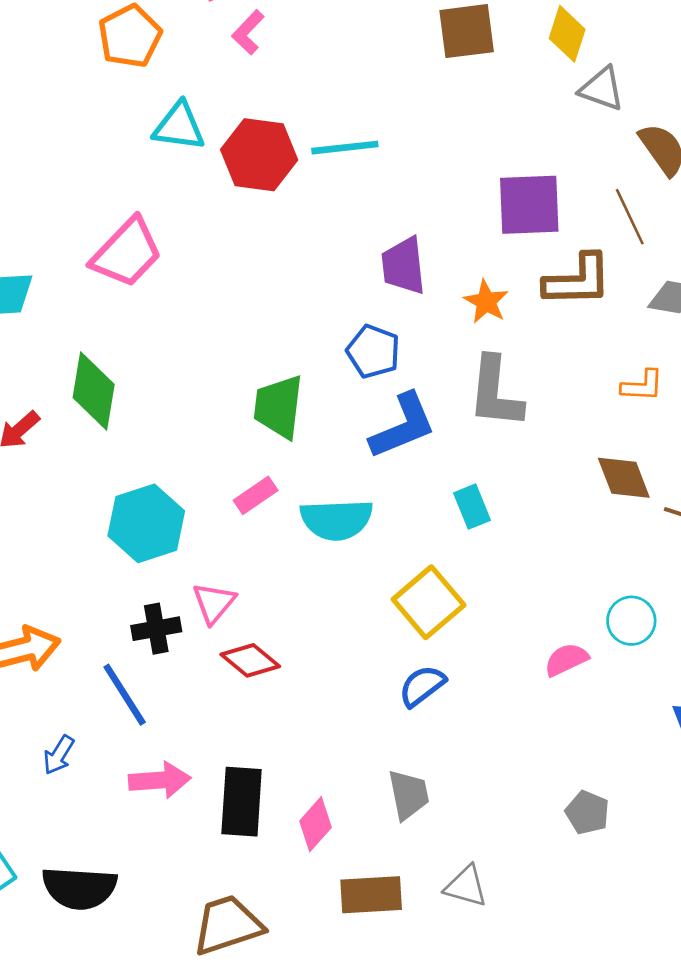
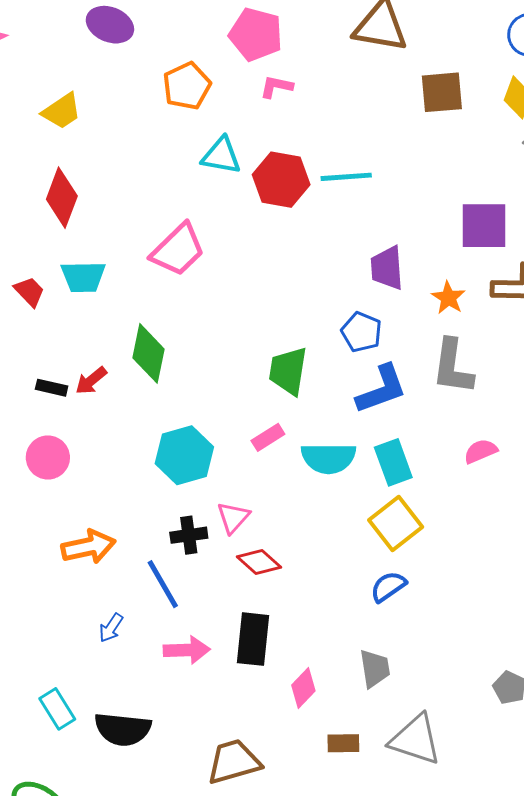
pink L-shape: (248, 32) -> (276, 87), turned 56
cyan rectangle: (472, 507) -> (393, 462), moved, size x1.4
pink semicircle: (566, 660) -> (481, 451), moved
black rectangle: (242, 802) -> (253, 639), moved
gray triangle: (466, 886) -> (415, 740), size x1.6
brown rectangle: (371, 895) -> (343, 743), size x0.7

